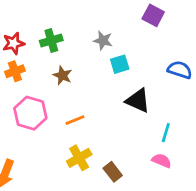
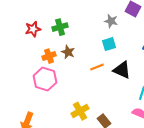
gray star: (103, 41) -> (111, 21), moved
orange cross: (15, 71) -> (49, 56), moved
orange line: (75, 120) -> (97, 67), moved

